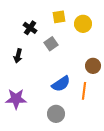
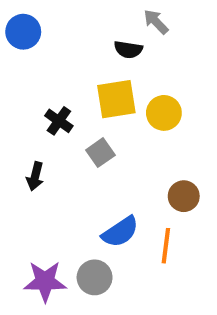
yellow square: (59, 17) -> (116, 99), size x1.5
purple star: (16, 99) -> (45, 281), moved
gray circle: (56, 114) -> (95, 277), moved

